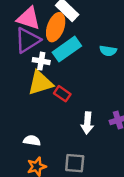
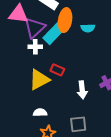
orange ellipse: (56, 27) -> (65, 20), moved
purple triangle: (27, 40) -> (35, 28), moved
yellow triangle: (40, 83) -> (39, 80), moved

